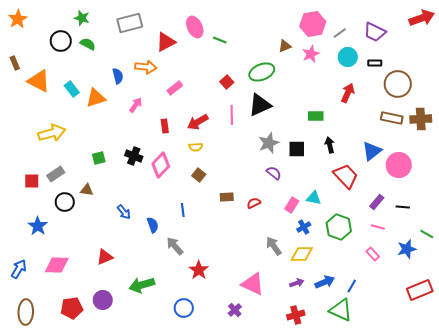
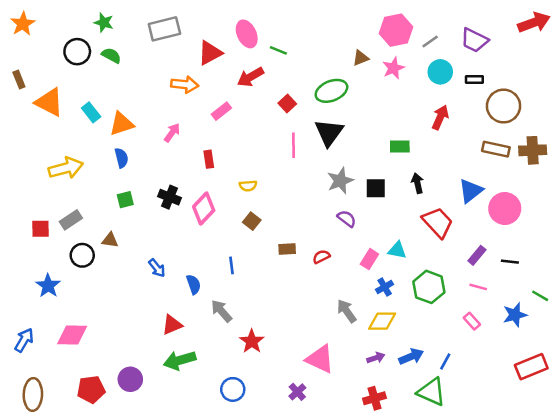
blue semicircle: (118, 76) -> (121, 158), moved
black triangle: (260, 105) -> (329, 133), turned -30
red arrow: (198, 122) -> (250, 77), moved
red triangle: (105, 257) -> (172, 325), moved

